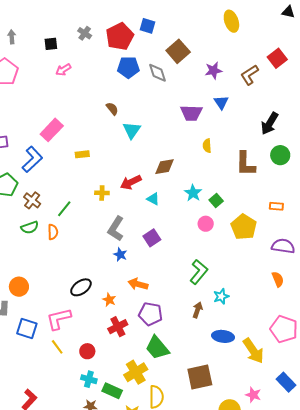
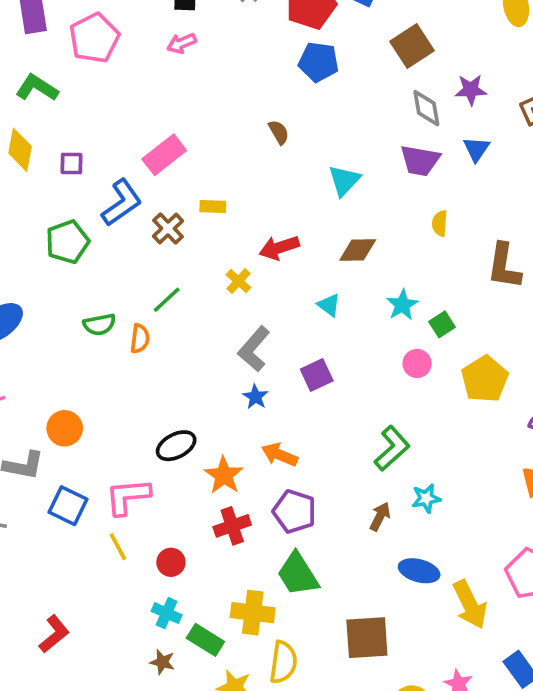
pink arrow: (63, 70) -> (182, 43), moved
gray diamond: (157, 73) -> (426, 108), moved
cyan triangle: (132, 130) -> (344, 181), moved
red arrow: (131, 182) -> (279, 248), moved
yellow cross: (102, 193) -> (238, 281), turned 32
brown cross: (32, 200) -> (168, 228), moved
orange star: (109, 300) -> (224, 475), size x1.5
yellow cross: (136, 372) -> (253, 613), turned 30

